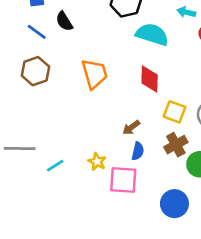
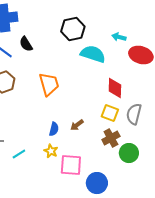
red diamond: (150, 79) -> (115, 88), moved
blue semicircle: (138, 151) -> (54, 129), moved
blue circle: (174, 204) -> (97, 183), moved

